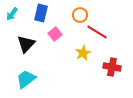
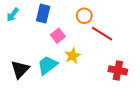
black triangle: (26, 44) -> (20, 69), moved
yellow star: (83, 53) -> (73, 56), moved
cyan trapezoid: (26, 79) -> (47, 65), moved

